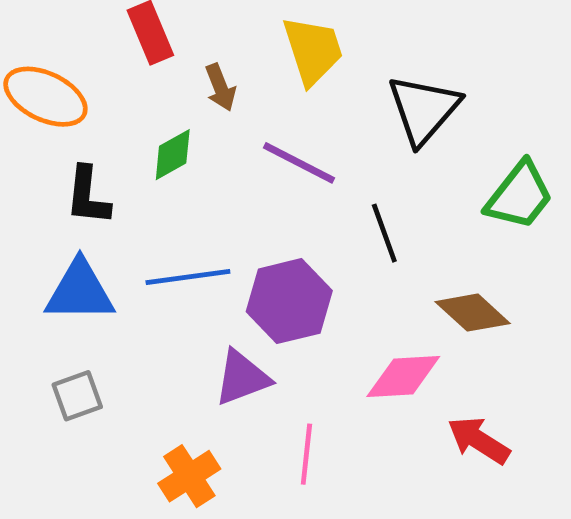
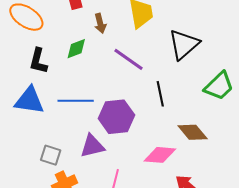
gray square: (77, 396) -> (51, 155), moved, turned 30

